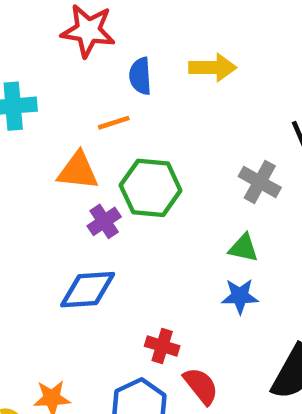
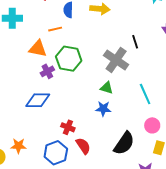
gray cross: (260, 182) -> (116, 60), size x1.4

